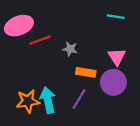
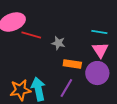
cyan line: (116, 17) -> (99, 32), moved
red line: (40, 40) -> (31, 35), turned 36

